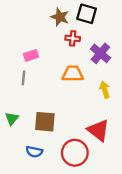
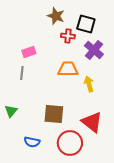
black square: (87, 14) -> (86, 24), moved
yellow arrow: (105, 90) -> (89, 84), moved
brown square: (45, 122) -> (54, 114), moved

